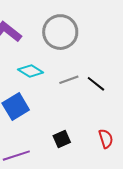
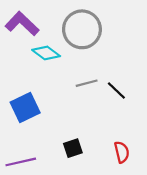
cyan diamond: (31, 71) -> (46, 53), moved

